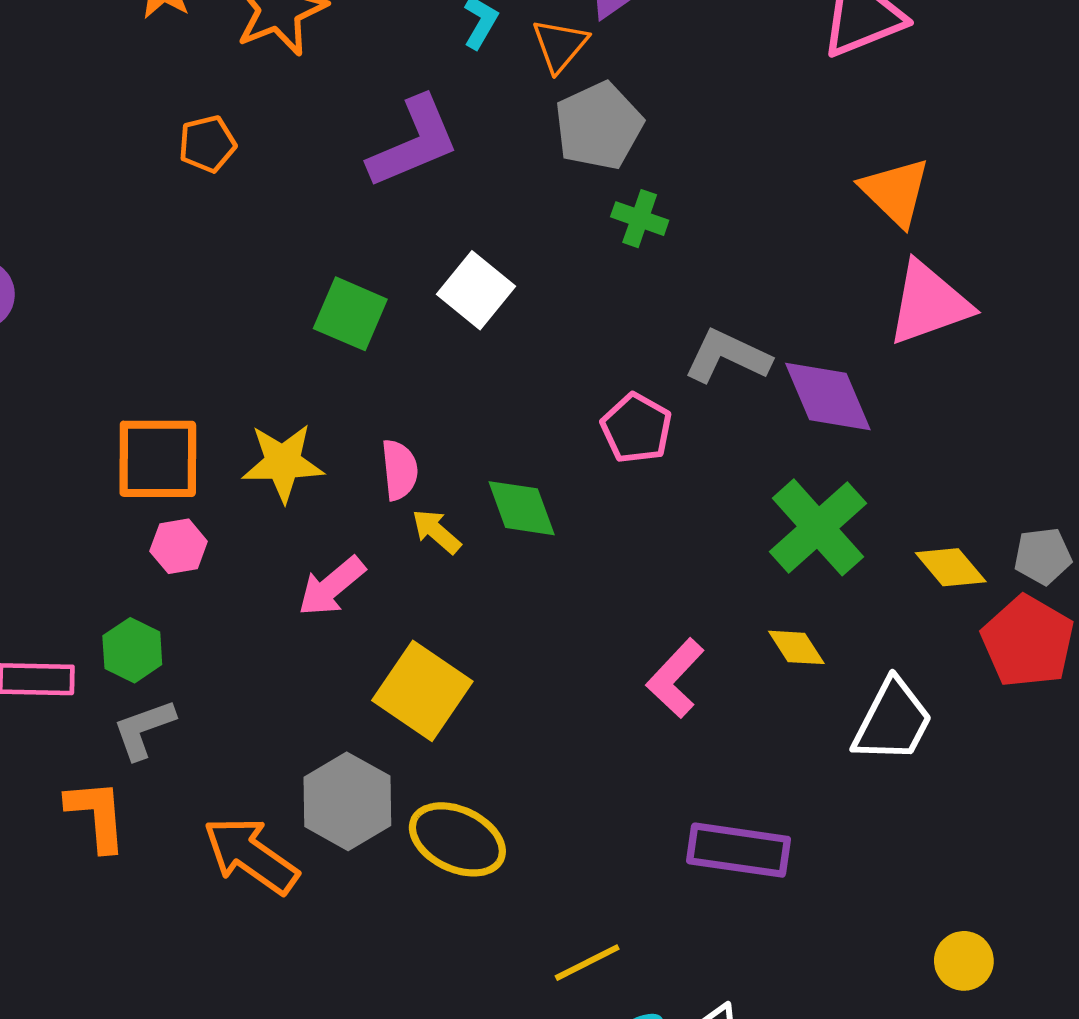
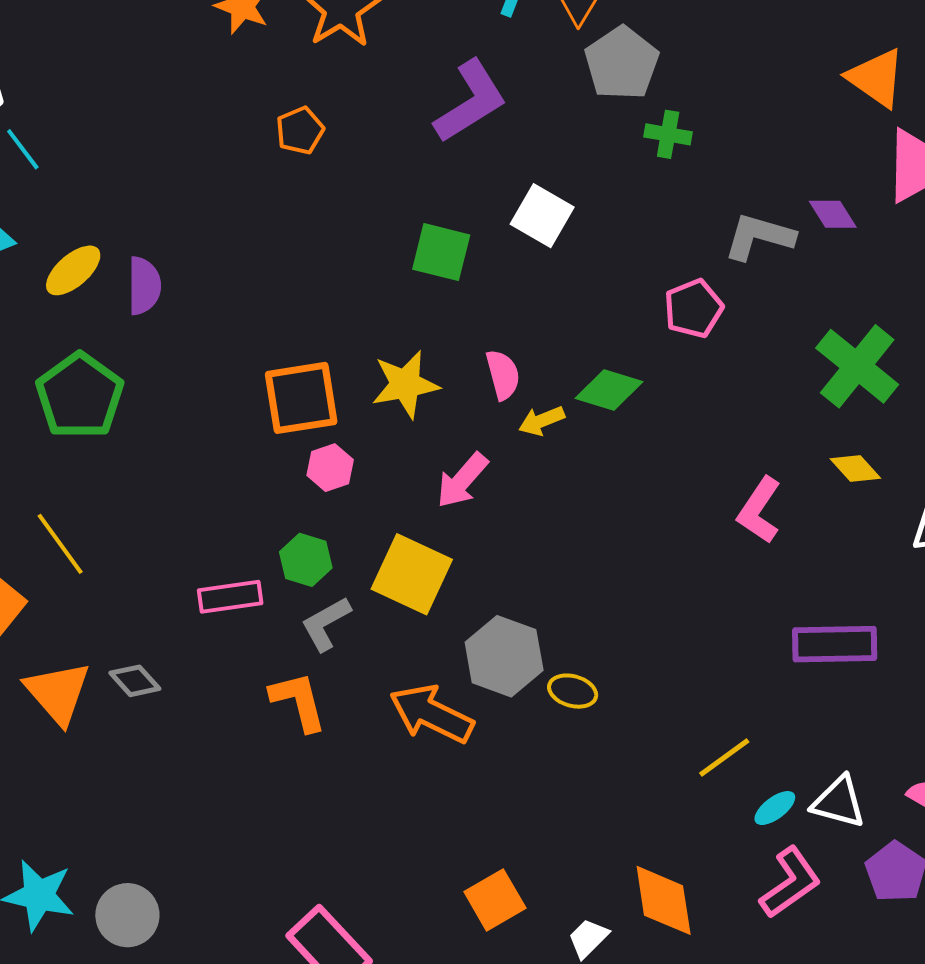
purple diamond: (828, 397) -> (833, 214), moved, size x0.6
pink pentagon: (636, 428) -> (694, 308), turned 30
green diamond: (522, 508) -> (609, 390), turned -44
yellow arrow: (436, 531) -> (542, 421), turned -54
yellow square: (422, 691) -> (412, 574), moved
yellow ellipse: (457, 839) -> (573, 691), moved, size x0.6

